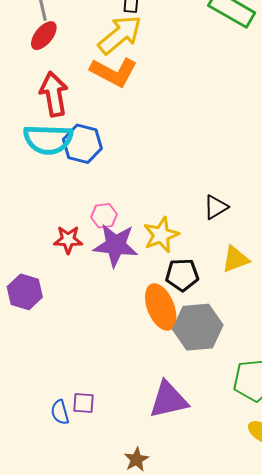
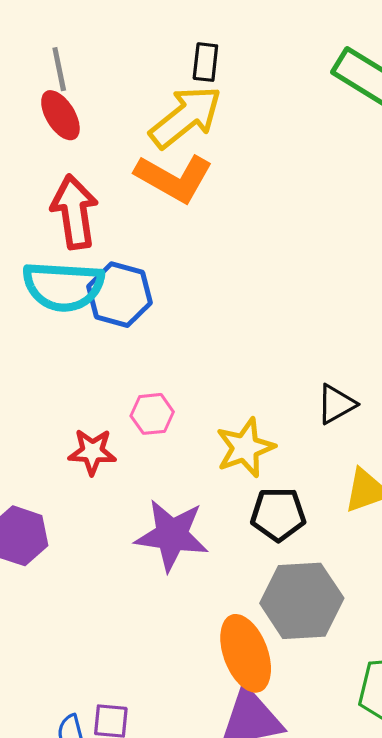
red ellipse: (44, 36) -> (60, 115), turned -72
purple star: (116, 245) -> (172, 535), moved
orange ellipse: (161, 307) -> (246, 653), moved

